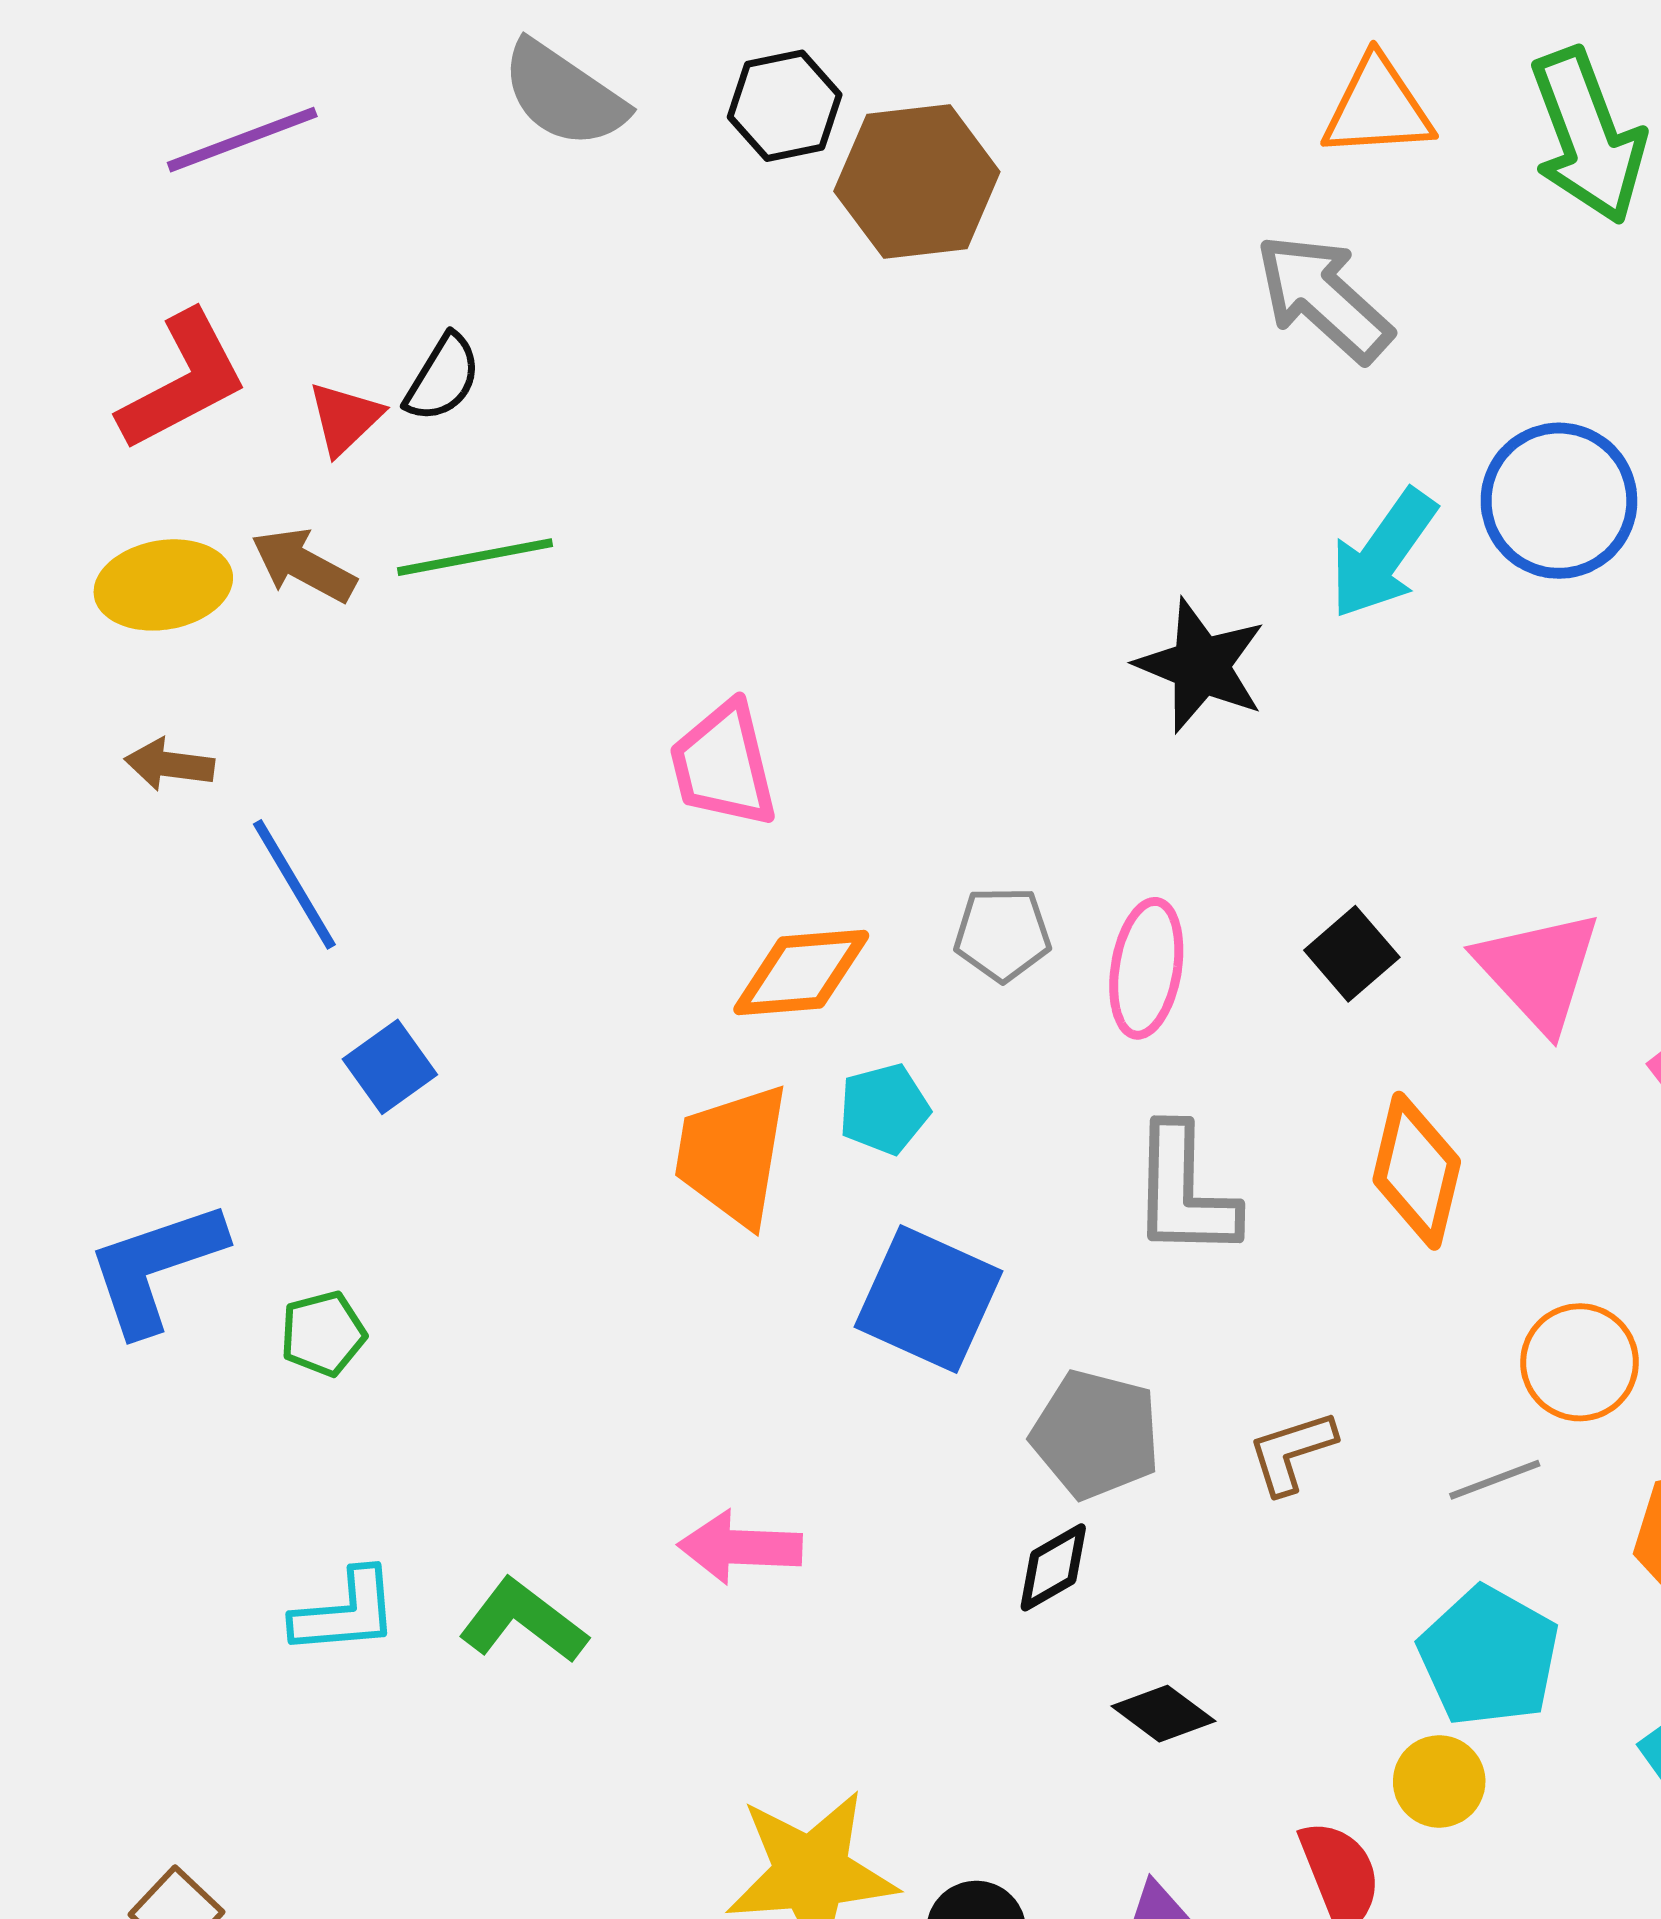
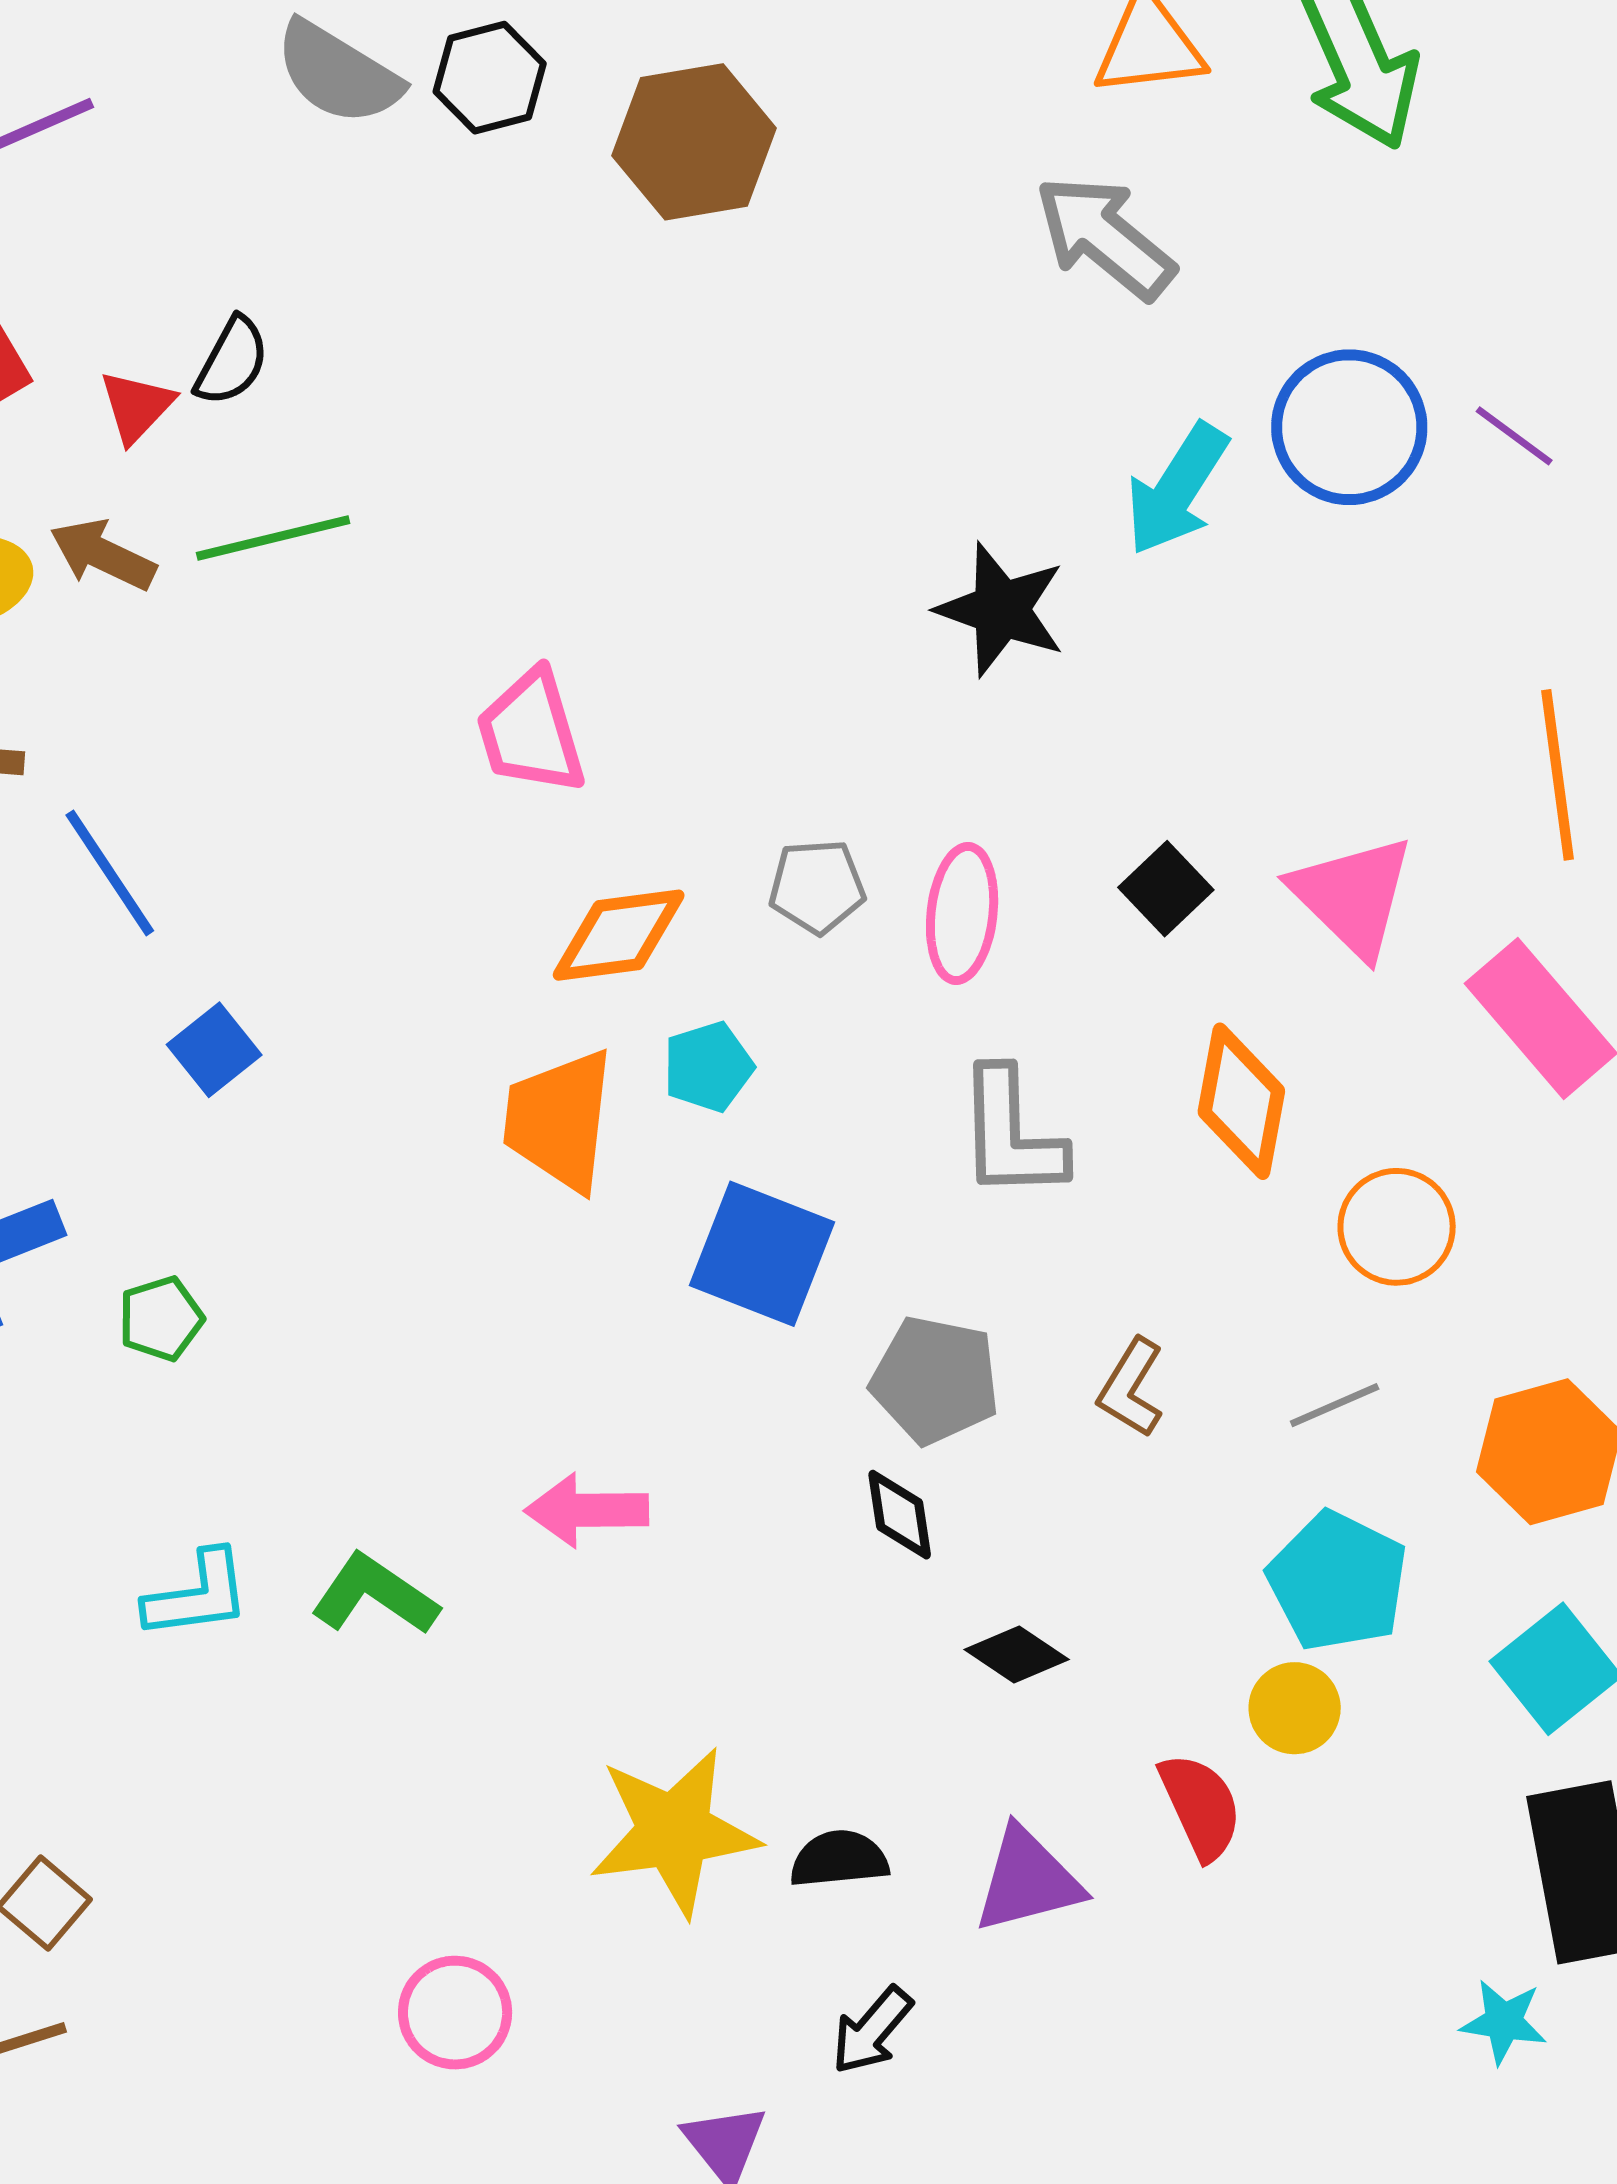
black hexagon: (785, 106) -> (490, 78), moved
orange circle: (1580, 1362) -> (1397, 1227), moved
brown L-shape: (1292, 1452) -> (1131, 1388), turned -38
black diamond: (1053, 1567) -> (900, 1515), turned -66

